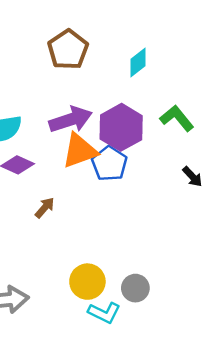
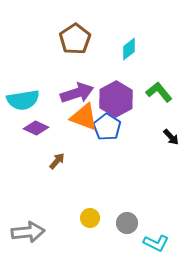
orange triangle: (80, 151) -> (84, 117), turned 40
yellow circle: (87, 282) -> (90, 218), size x0.7
cyan L-shape: (104, 313) -> (156, 243), moved

